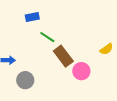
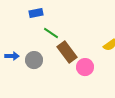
gray circle: (25, 80) -> (34, 60), moved

